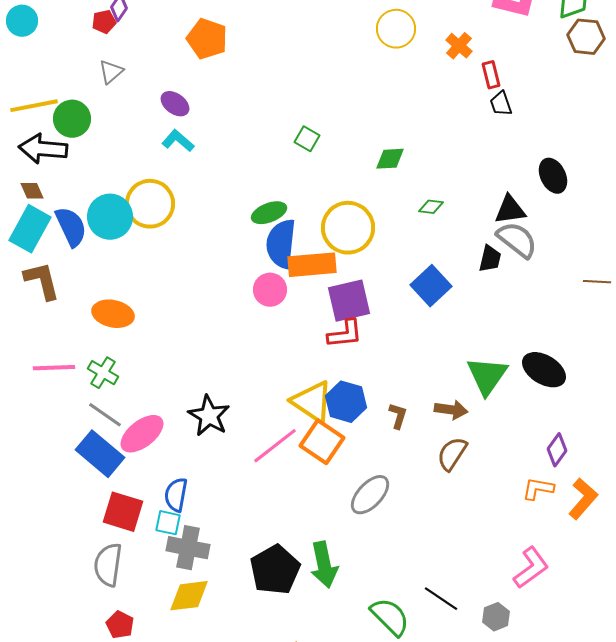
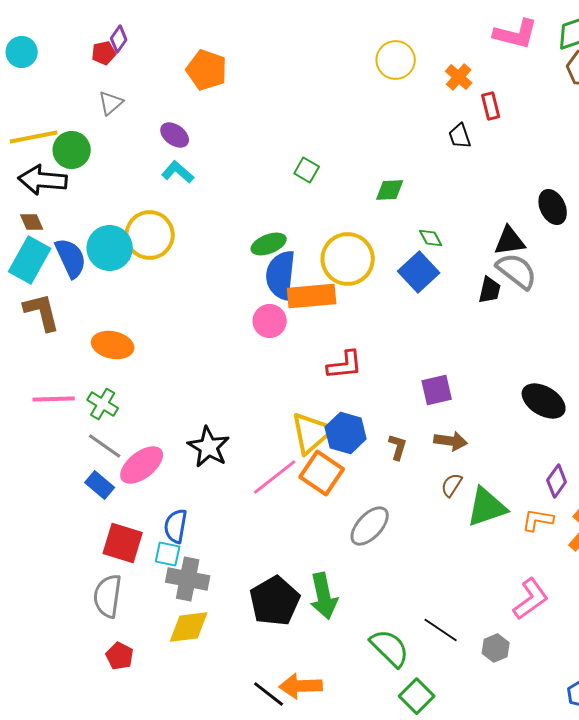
black trapezoid: (501, 104) -> (460, 136), moved
green diamond: (431, 207) -> (431, 238), turned 55
blue square: (431, 286) -> (419, 272), moved
purple square: (349, 301) -> (437, 390), moved, size x0.7
green triangle: (487, 376) -> (487, 507), moved, turned 36
yellow triangle: (312, 402) -> (312, 433), turned 45
blue rectangle: (100, 454) -> (100, 485), size x0.6
brown semicircle: (452, 454) -> (452, 485), size x0.7

